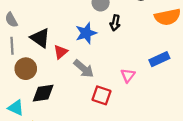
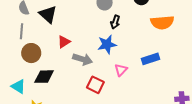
blue star: (86, 33) -> (107, 44), moved
black triangle: (40, 38) -> (48, 14), moved
gray arrow: (84, 69) -> (82, 59), turned -30

